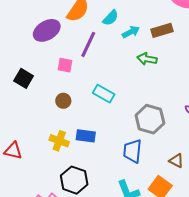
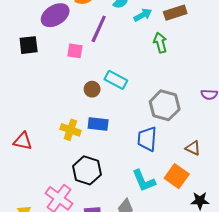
green arrow: (147, 59) -> (160, 43), turned 66
black square: (24, 78) -> (29, 45), moved, turned -36
brown circle: (63, 101) -> (92, 89), moved

